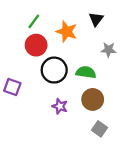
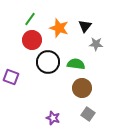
black triangle: (96, 19) -> (85, 26), moved
purple star: (60, 106) -> (53, 118), moved

